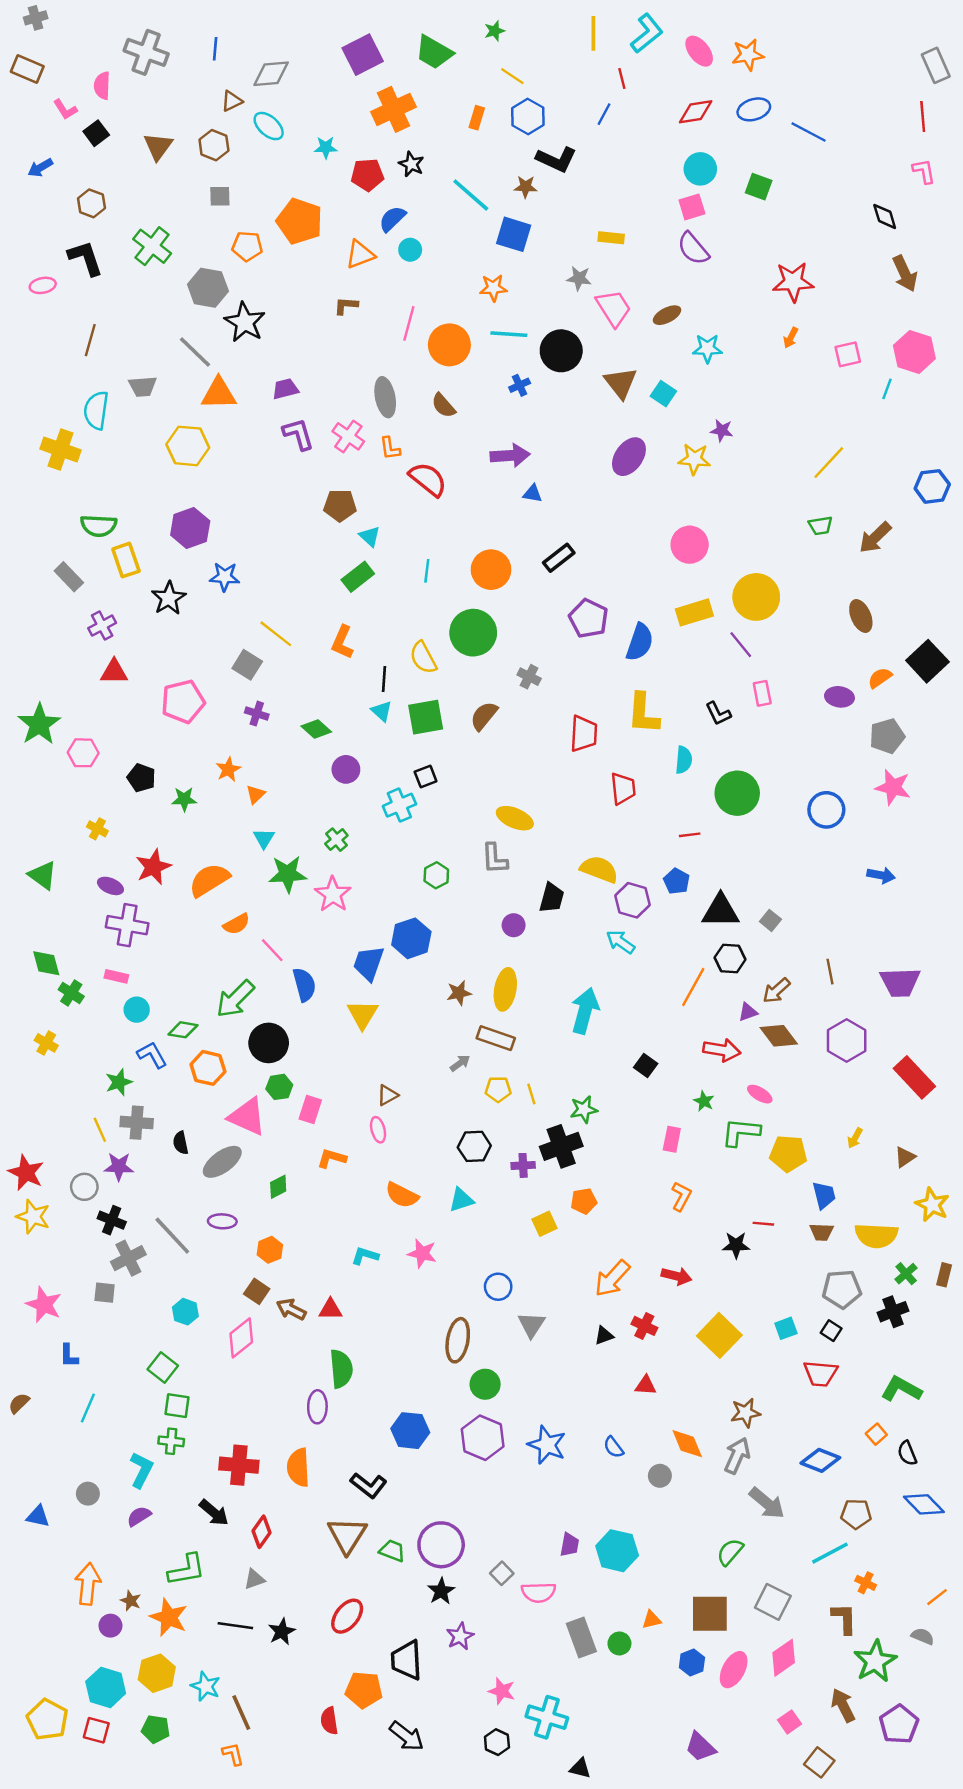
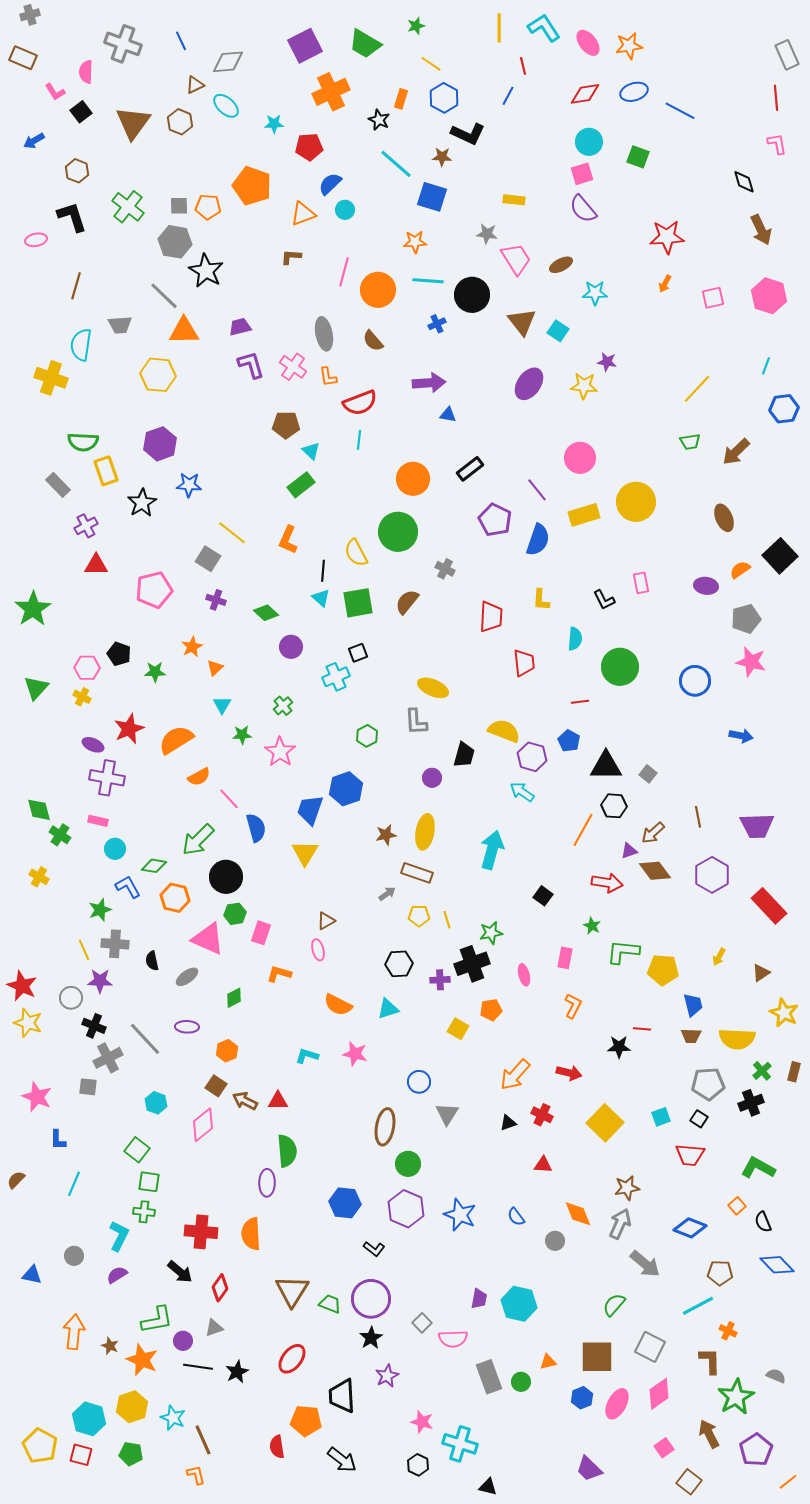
cyan L-shape: (647, 33) -> (544, 28), turned -84
blue line: (215, 49) -> (181, 41), turned -30
brown triangle: (158, 146) -> (133, 123), size x1.4
black star: (411, 164) -> (379, 120), moved
gray square: (220, 196) -> (179, 206), moved
cyan line: (887, 389) -> (766, 366), moved
red semicircle: (428, 479) -> (360, 403), turned 120
cyan line: (427, 571) -> (359, 440), moved
purple line: (741, 645) -> (537, 490), moved
yellow L-shape: (643, 714) -> (541, 600), size x0.6
pink hexagon: (83, 753) -> (87, 668), moved
green star: (288, 874) -> (242, 735), size x0.6
green triangle: (43, 875) -> (36, 688), moved, turned 36
pink ellipse: (760, 1094) -> (524, 975), moved, turned 45
gray ellipse: (222, 1162) -> (187, 977), size x0.7
yellow square: (545, 1224) -> (458, 1029), turned -35
black L-shape: (369, 1485) -> (374, 1249), moved, size x0.7
orange line: (937, 1597) -> (788, 1482), moved
purple circle: (110, 1626) -> (183, 1341), moved

